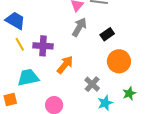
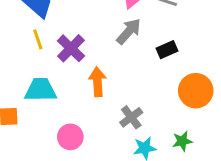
purple cross: (43, 46) -> (71, 48), turned 30
orange circle: (119, 61) -> (196, 91), moved
orange arrow: (65, 65) -> (98, 82), turned -54

